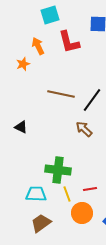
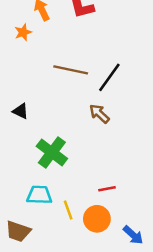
green cross: (58, 170) -> (52, 152), moved, turned 30
yellow line: (67, 194) -> (68, 210), moved
brown trapezoid: (41, 223) -> (18, 231), moved, turned -125

